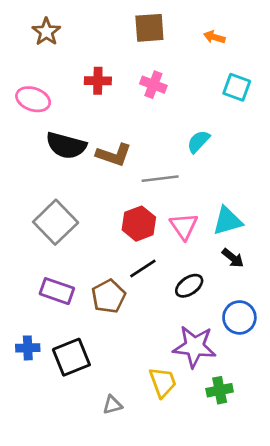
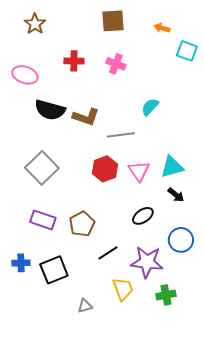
cyan square: (237, 87) -> (187, 51), moved
black line: (143, 269) -> (108, 253), moved

